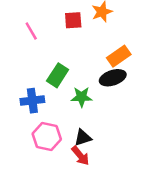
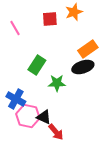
blue cross: (32, 101) -> (16, 99), moved, turned 36
black triangle: (83, 138) -> (44, 117), moved, turned 42

